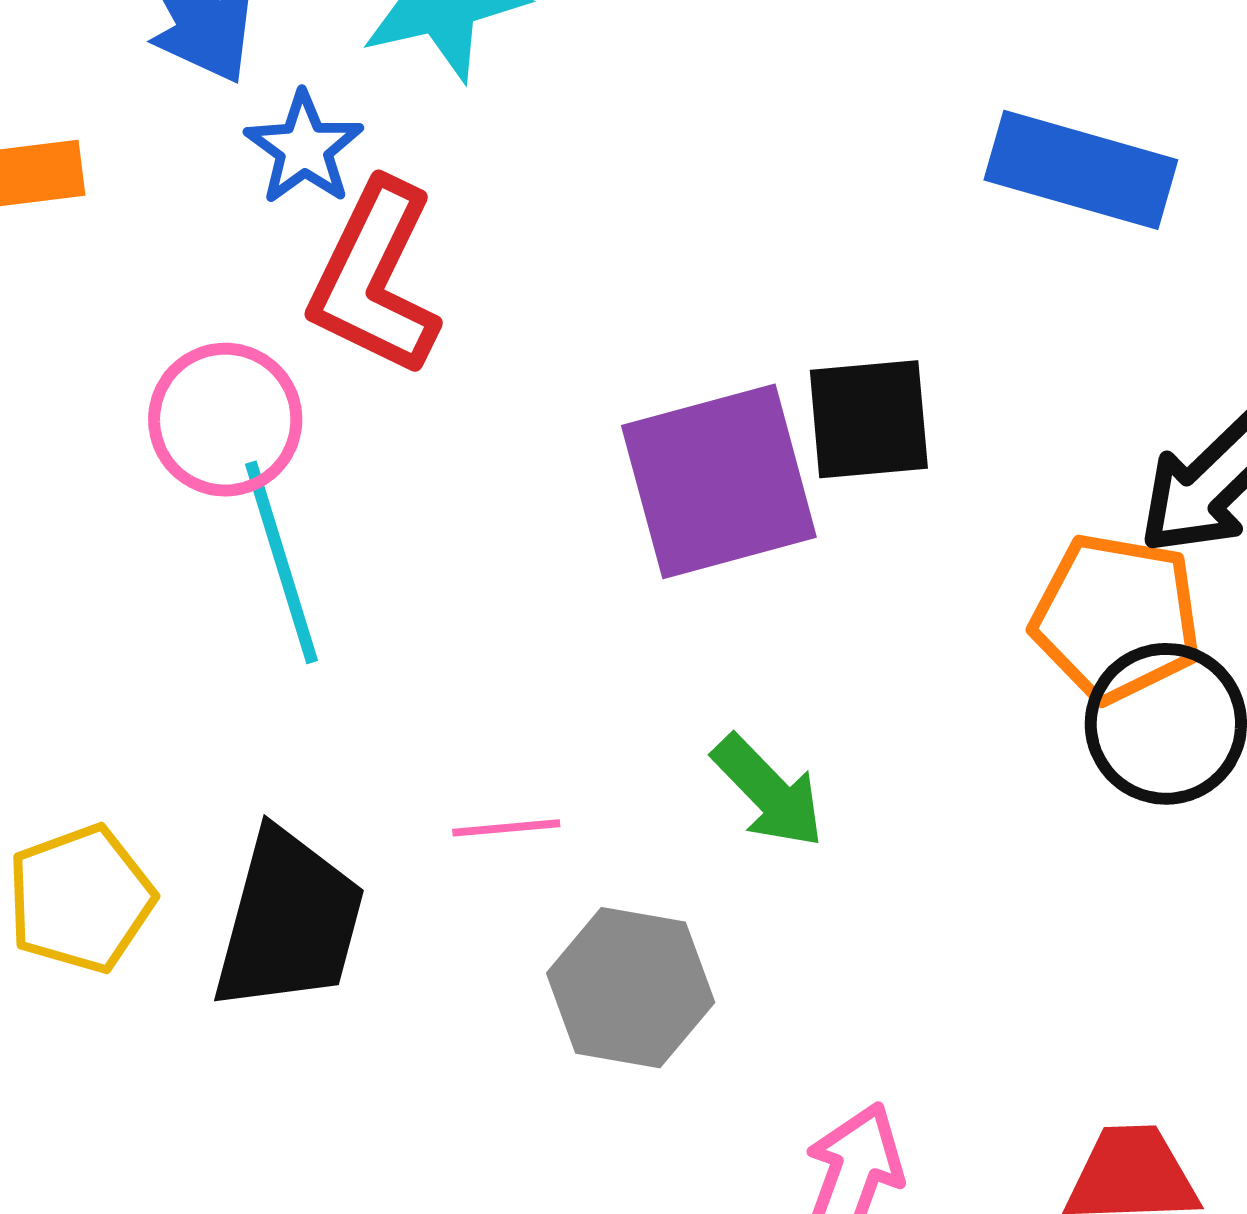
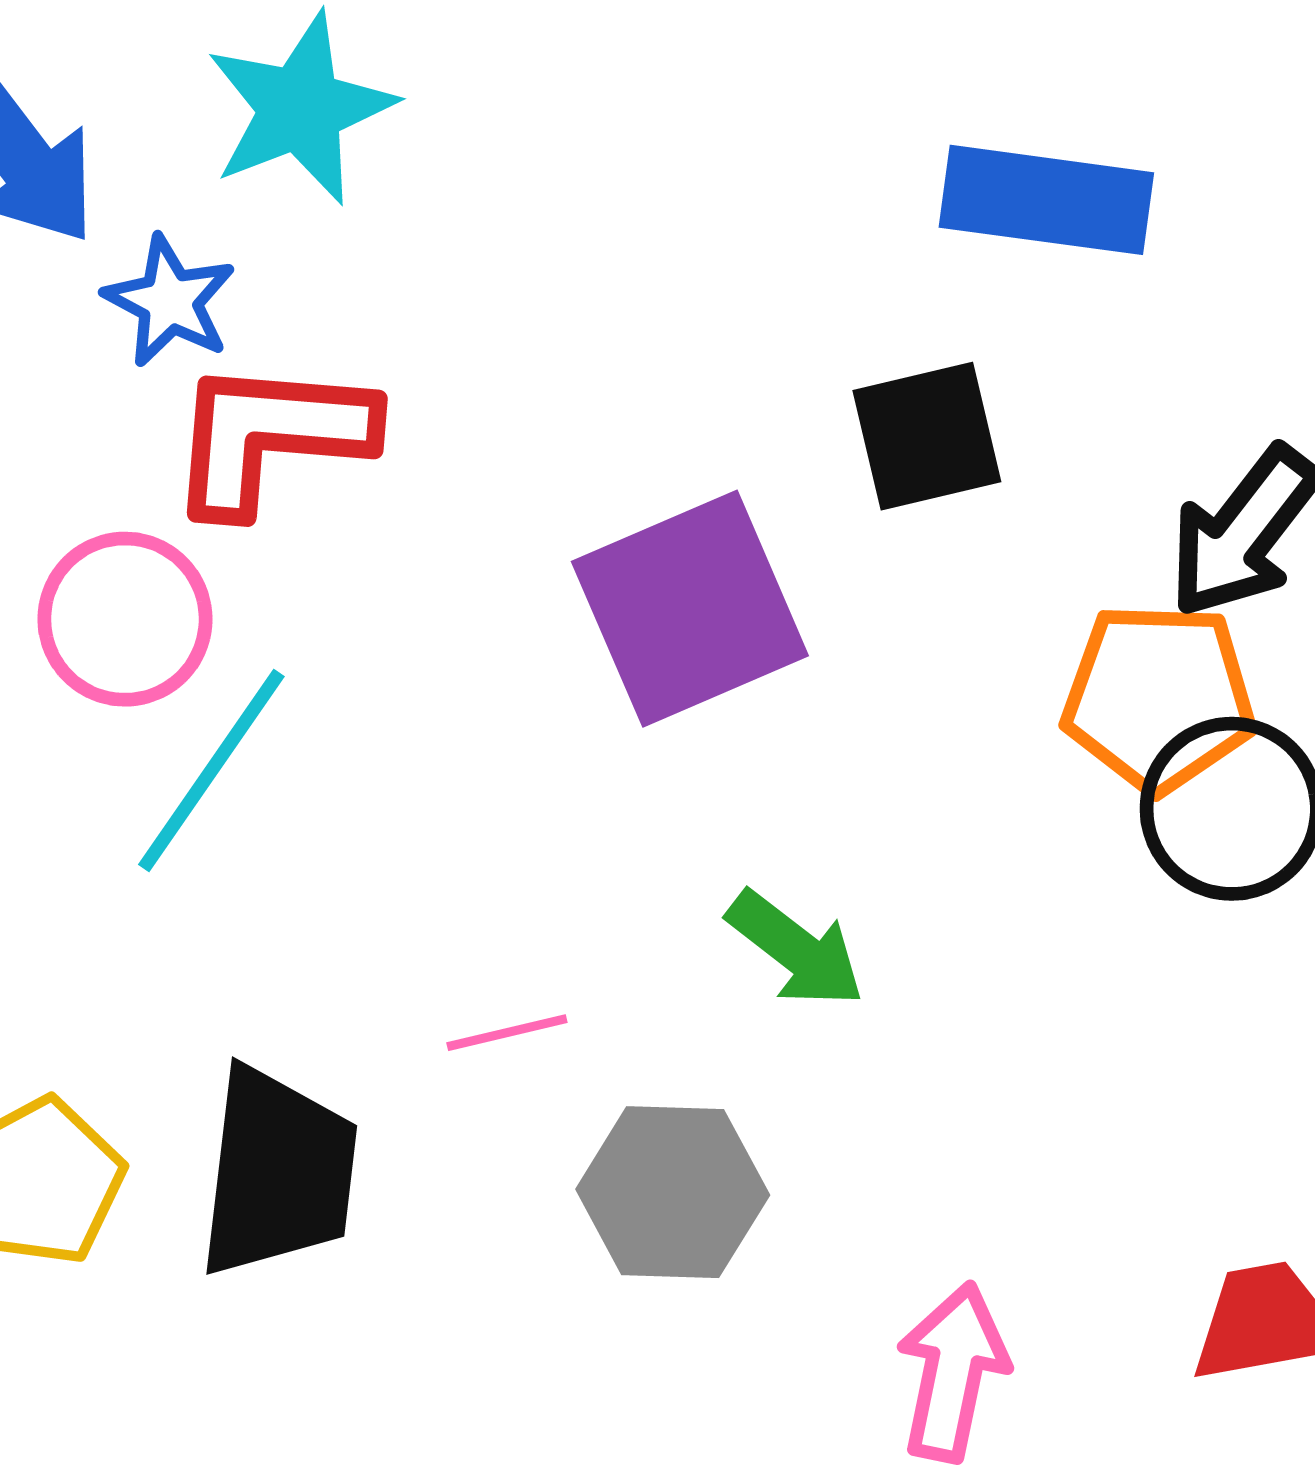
red L-shape: (375, 278) -> (270, 436), turned 77
black square: (869, 419) -> (927, 436), moved
cyan line: (281, 562) -> (211, 771), turned 60

